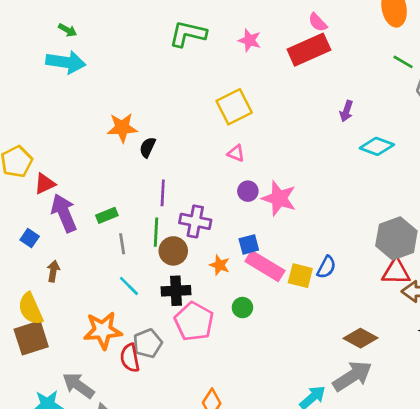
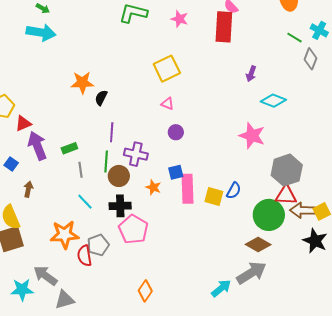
red rectangle: (309, 50) -> (224, 27), turned -64
pink star: (279, 198) -> (252, 136), moved
pink rectangle: (265, 266) -> (187, 189), turned 56
green circle: (242, 308) -> (269, 215), moved, size x2.0

